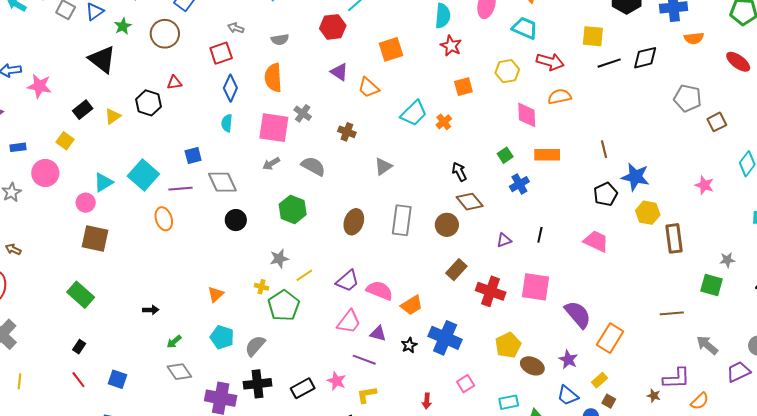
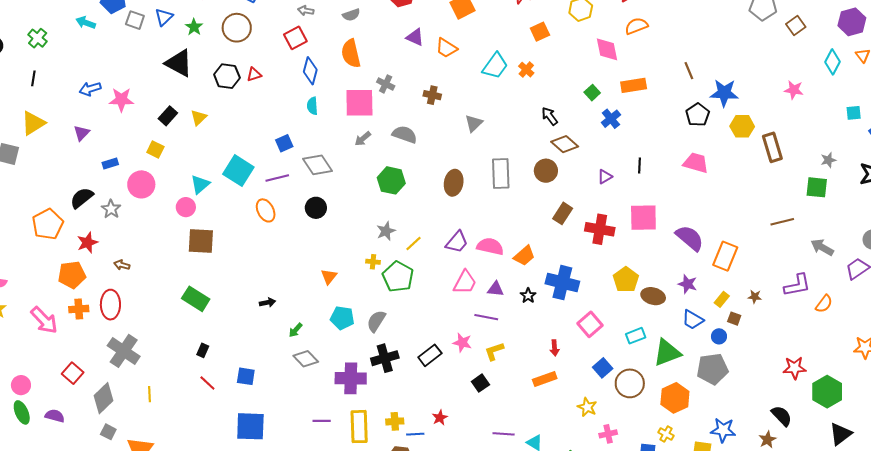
black hexagon: (149, 103) -> (227, 76), moved
black circle: (236, 220) -> (316, 208), moved
pink square: (466, 384) -> (590, 324), size x1.4
brown star: (654, 396) -> (755, 297), moved

